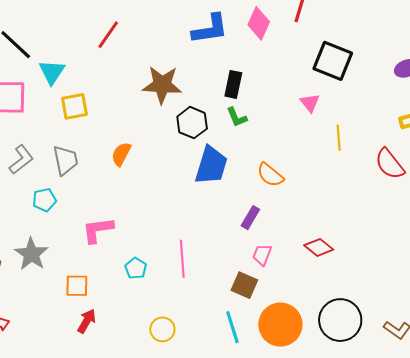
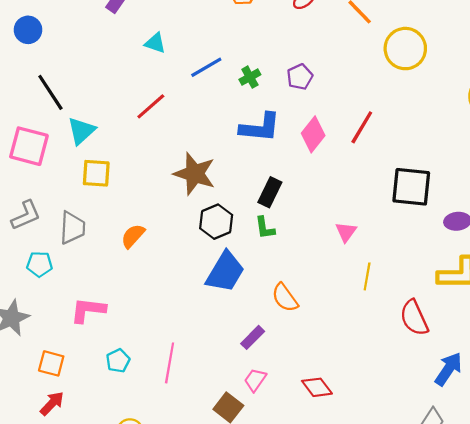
black square: (333, 61) -> (411, 187), moved, turned -30

